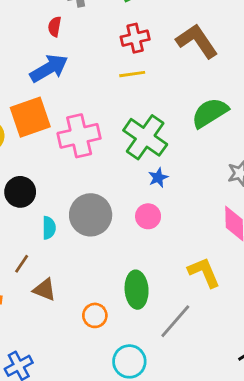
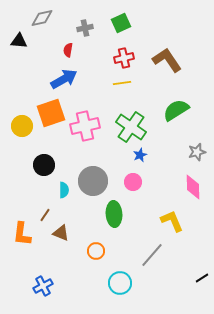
green ellipse: (137, 290) -> (114, 214), moved

